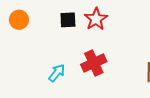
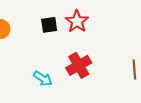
cyan arrow: (57, 73) -> (43, 79), turned 90

